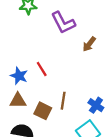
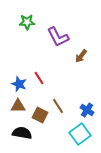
brown line: (63, 101) -> (58, 106), turned -42

